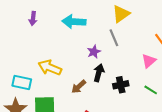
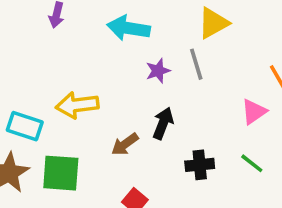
purple star: (94, 52) -> (158, 71), moved
yellow arrow: (50, 68) -> (77, 105), turned -35
black cross: (121, 85) -> (200, 165), moved

